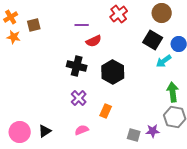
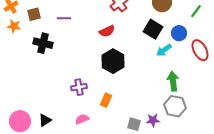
purple line: (82, 25) -> (64, 18), moved
red semicircle: (94, 41) -> (107, 31), moved
black cross: (77, 66) -> (43, 43), moved
purple cross: (79, 98) -> (79, 87), turned 35

